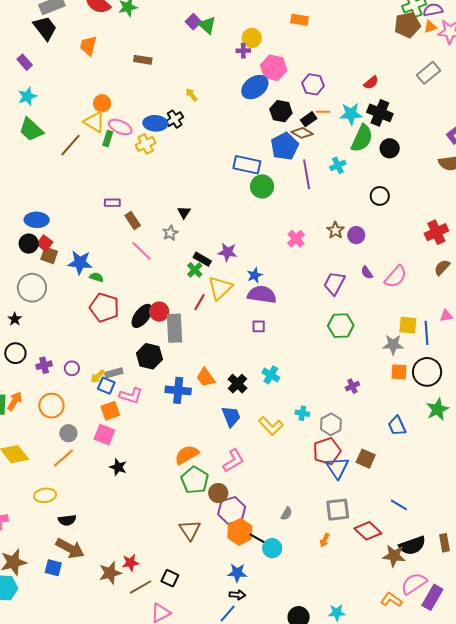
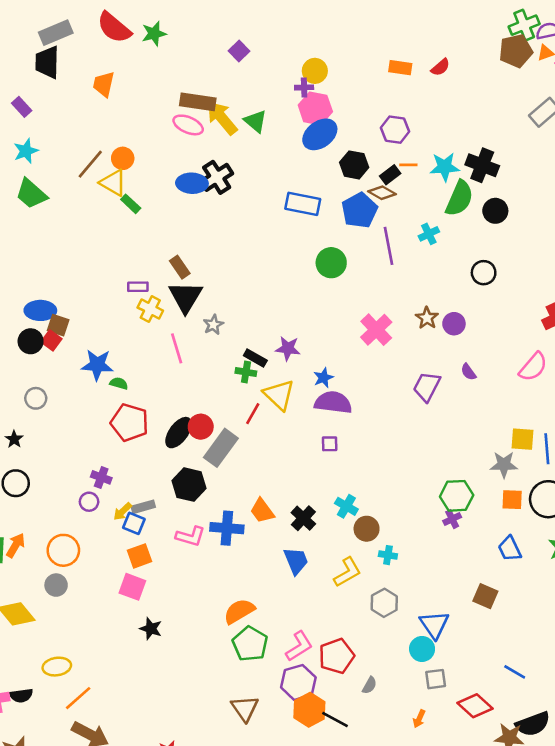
orange rectangle: (299, 20) -> (400, 68), moved
green triangle: (207, 25) -> (255, 121), moved
black trapezoid: (45, 28) -> (47, 62), turned -140
brown rectangle: (143, 60) -> (198, 102), moved, size x1.5
pink hexagon: (274, 68) -> (315, 108), moved
red semicircle: (371, 83) -> (440, 67), moved
yellow arrow: (192, 95) -> (222, 118), moved, size x2.0
black cross: (175, 119) -> (217, 177), size x1.4
pink ellipse: (120, 127) -> (188, 125), moved
green rectangle: (108, 138) -> (131, 204), turned -63
yellow cross: (146, 144) -> (150, 309), moved, turned -36
brown line: (70, 145) -> (90, 164), moved
blue rectangle: (247, 165) -> (303, 204), moved
black triangle: (184, 212) -> (186, 297), moved, size x2.0
brown rectangle: (133, 221) -> (180, 267), moved
pink cross: (296, 239) -> (376, 330), size x1.4
pink line: (141, 251) -> (177, 348), turned 30
brown square: (49, 255) -> (58, 325), moved
green cross: (195, 270) -> (246, 372), turned -35
pink semicircle: (396, 277) -> (533, 367), moved
gray circle: (32, 288) -> (36, 398), size x0.6
yellow triangle: (220, 288) -> (279, 395), turned -32
green hexagon: (341, 326) -> (457, 496), moved
gray rectangle: (175, 328) -> (221, 448), turned 40
purple cross: (44, 365) -> (101, 477), moved, turned 35
pink L-shape: (131, 396) -> (190, 536), moved
gray hexagon: (331, 424) -> (384, 603), moved
yellow L-shape: (271, 426) -> (347, 572), turned -75
blue trapezoid: (397, 426) -> (510, 549), moved
gray circle: (68, 433) -> (56, 585), moved
red pentagon: (327, 451) -> (336, 656), moved
orange line: (63, 458) -> (78, 698), moved
brown square: (366, 459) -> (485, 596), moved
pink L-shape: (233, 461) -> (299, 646), moved
brown circle: (218, 493) -> (367, 529), moved
gray square: (338, 510) -> (436, 679), size x0.7
black semicircle: (67, 520) -> (21, 696), moved
cyan circle: (272, 548) -> (422, 649), moved

